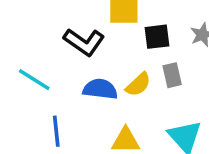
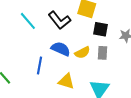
cyan line: (34, 80) -> (28, 21), moved
blue line: (56, 131) -> (40, 66), moved

